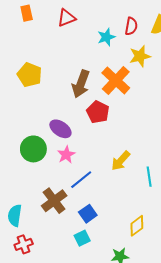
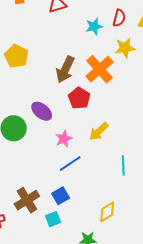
pink star: (66, 155) -> (64, 139), moved
yellow arrow: (121, 161) -> (99, 131), moved
blue line: (81, 180) -> (70, 164), moved
brown cross: (54, 201) -> (27, 200), moved

